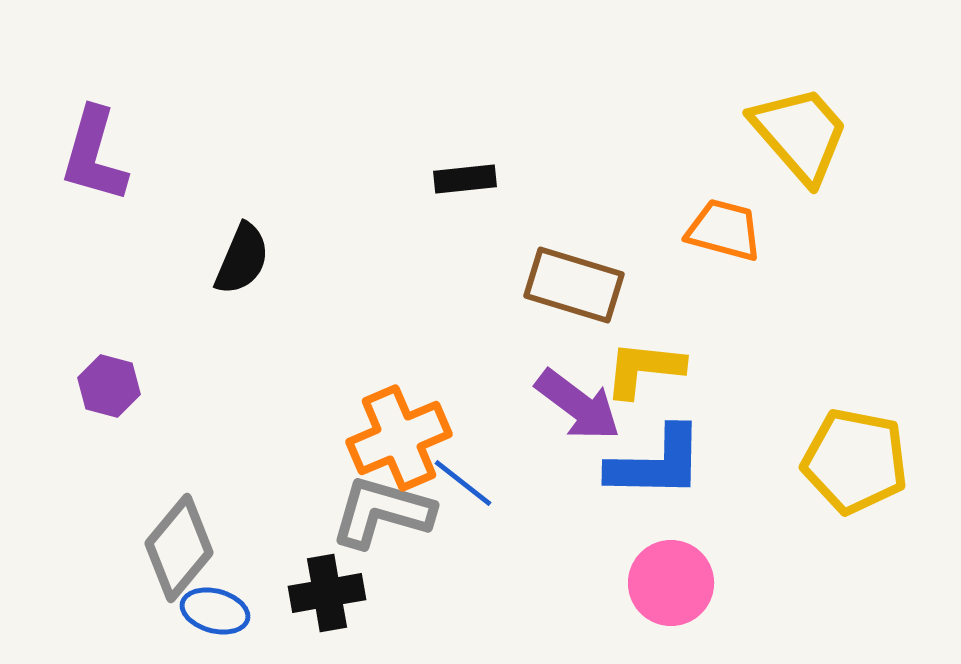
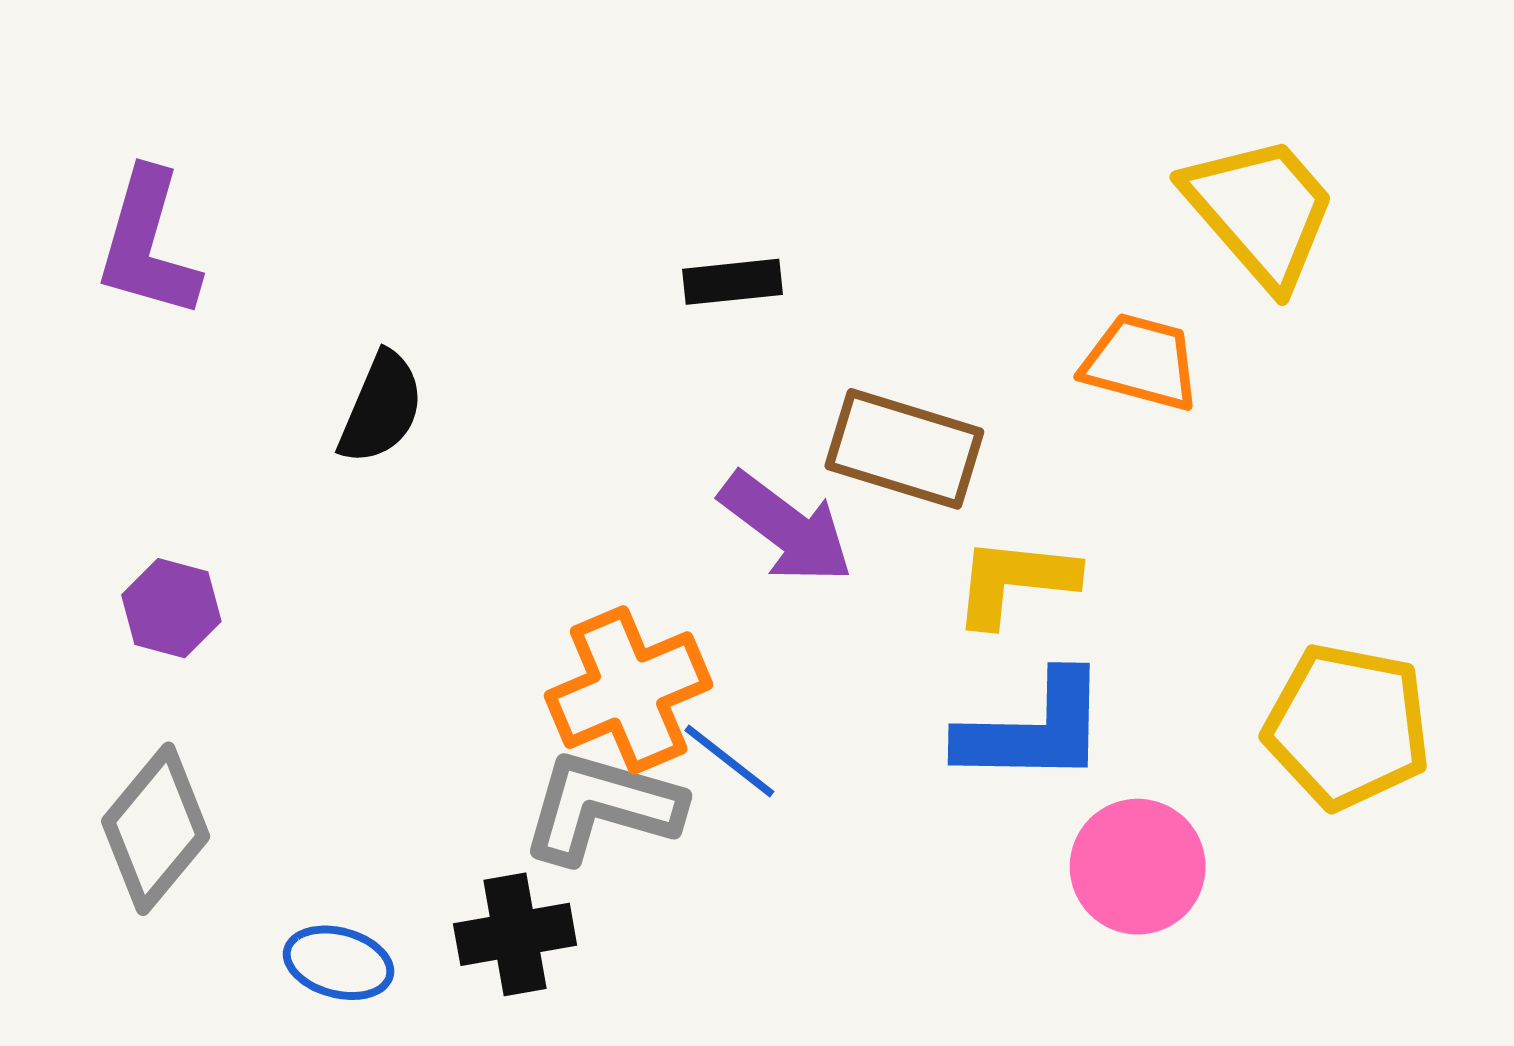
purple arrow: (578, 405) -> (786, 528), moved
gray diamond: (179, 548) -> (156, 829), moved
pink circle: (671, 583) -> (1138, 867), moved

